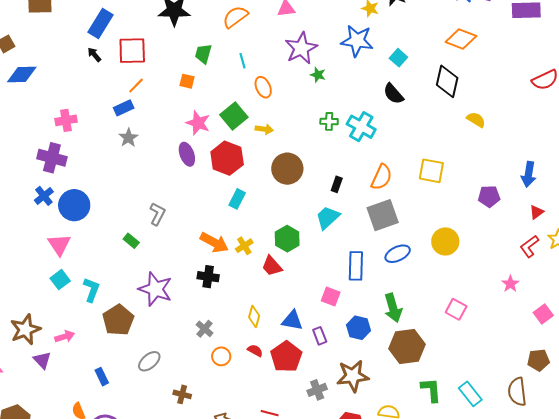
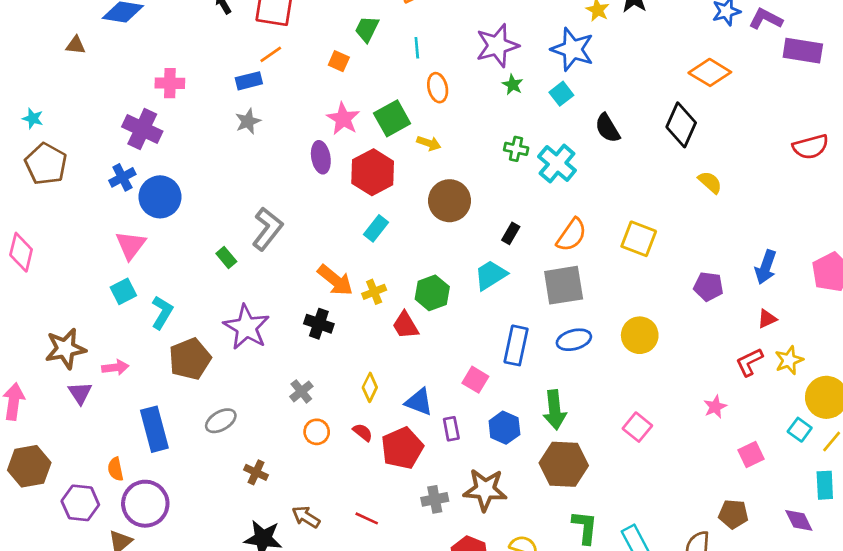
cyan square: (398, 58) -> (561, 94), moved
gray L-shape: (157, 214) -> (267, 229), size x1.4
blue rectangle: (102, 377) -> (154, 429), size x1.8

